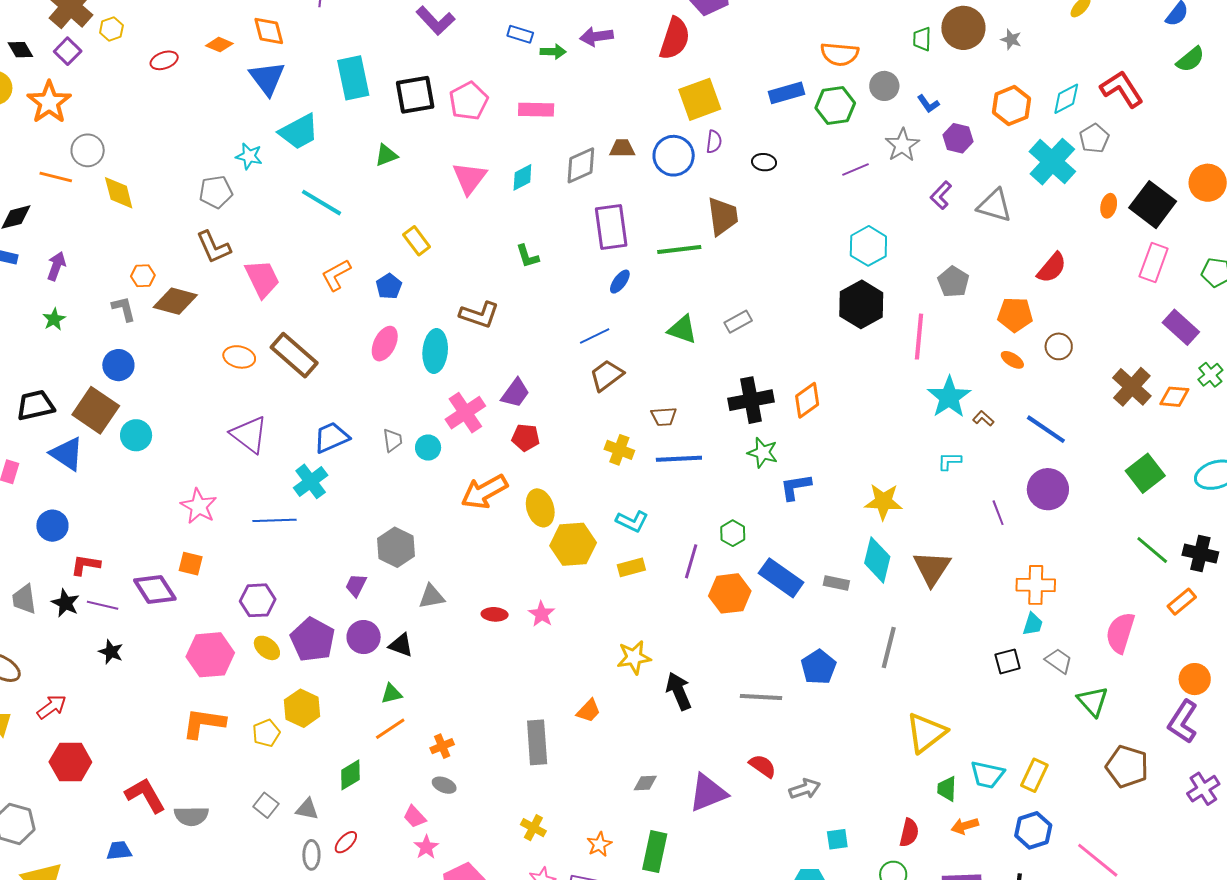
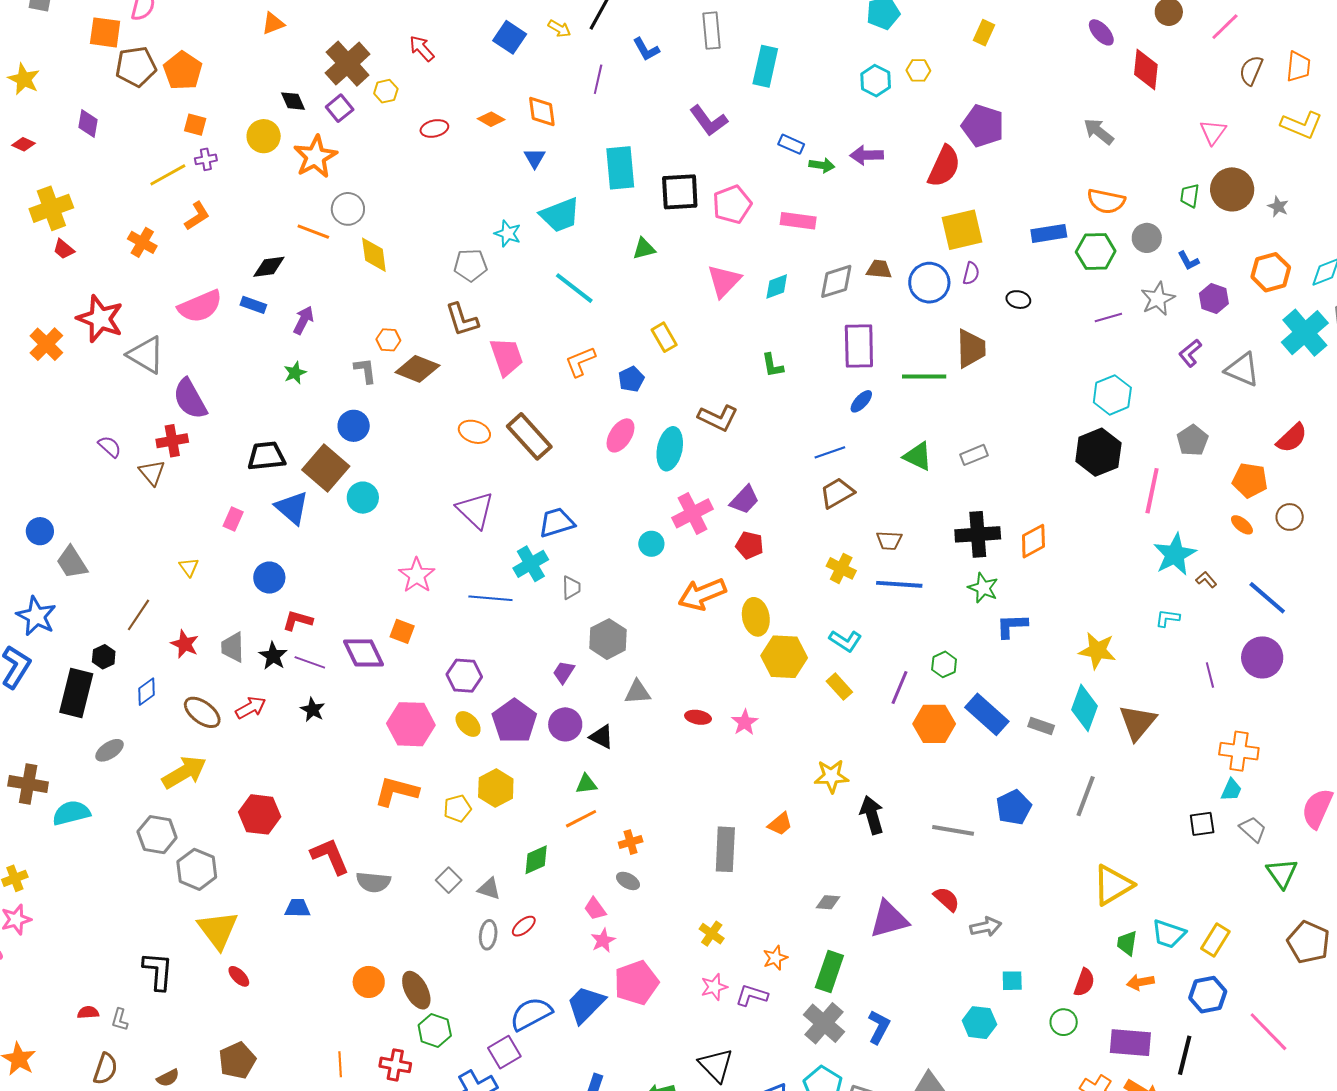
blue triangle: (267, 78) -> (535, 158), size x0.6
gray trapezoid: (393, 440) -> (571, 588), moved
yellow rectangle: (631, 567) -> (839, 687), turned 56
red arrow: (52, 707) -> (251, 708), moved

